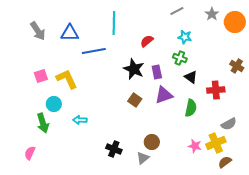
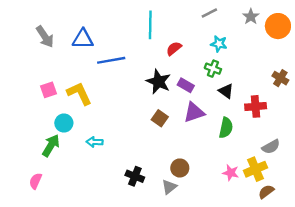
cyan line: (114, 23) -> (150, 25), moved
purple rectangle: (157, 72) -> (186, 85), turned -48
green arrow: (43, 123) -> (51, 145), turned -132

